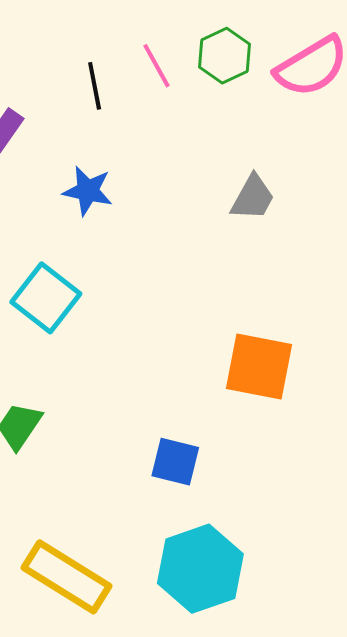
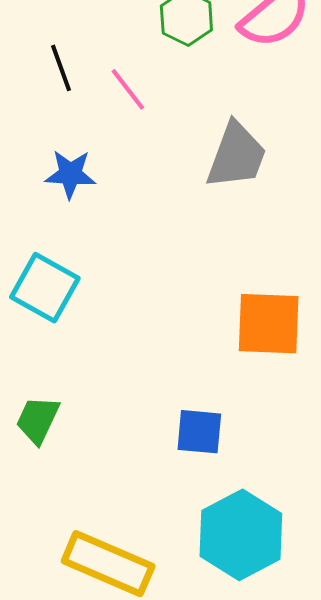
pink line: (157, 66) -> (128, 89), moved
gray trapezoid: (253, 198) -> (236, 156), size x1.4

